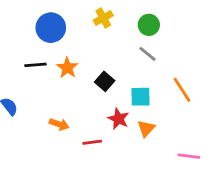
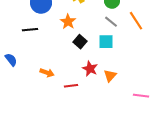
orange star: (67, 68) -> (68, 22), moved
orange line: (182, 90) -> (136, 21), moved
cyan square: (141, 97) -> (106, 42), moved

